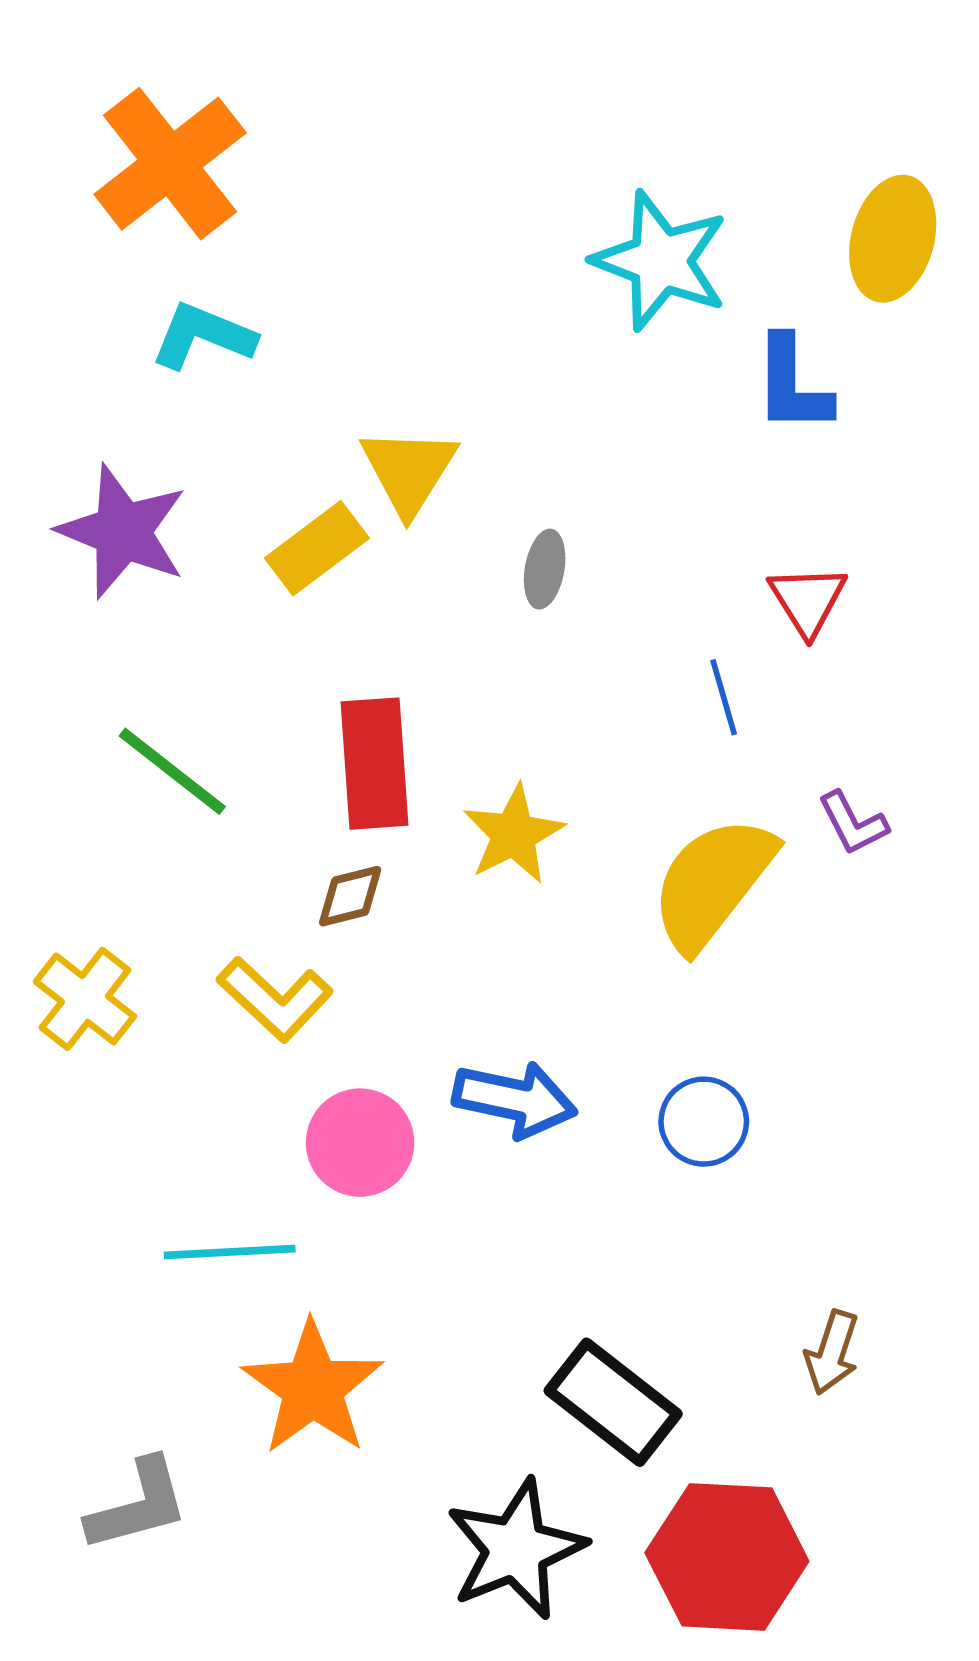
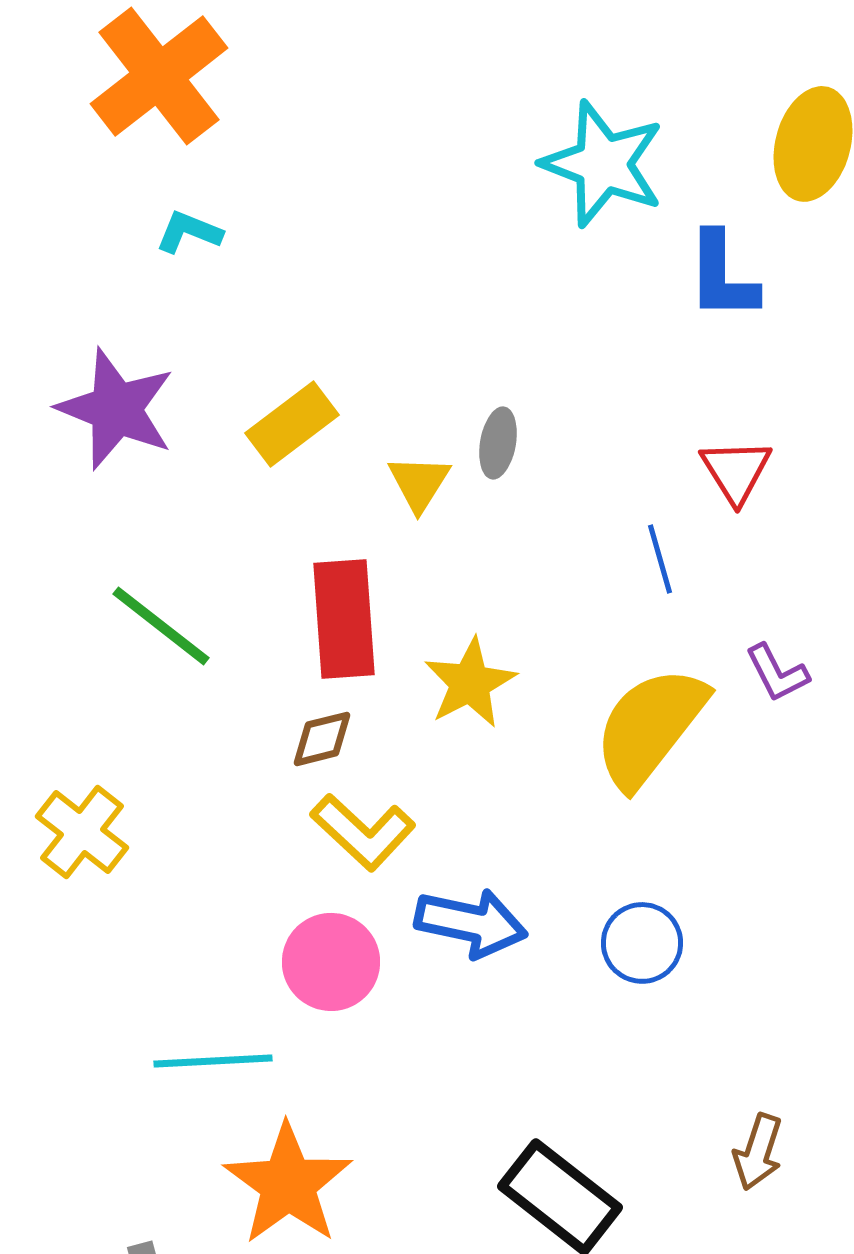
cyan L-shape: (203, 336) -> (189, 232), size x0.7
yellow triangle: (409, 471) -> (419, 483), moved, size x0.7
yellow L-shape: (275, 999) -> (363, 832), moved

